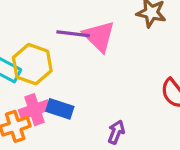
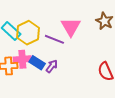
purple line: (73, 34) -> (54, 39), moved
purple arrow: (116, 132) -> (52, 66), moved

